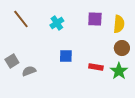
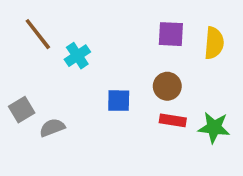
cyan cross: (57, 23) -> (77, 56), moved
brown circle: (122, 48) -> (167, 86), moved
green star: (119, 71) -> (214, 128), turned -30

